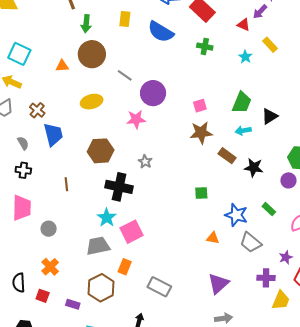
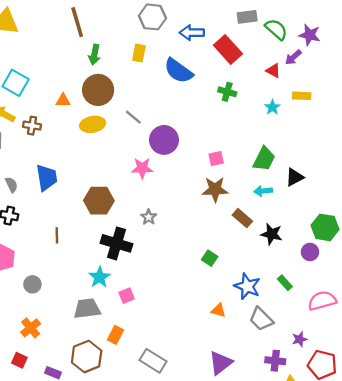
yellow rectangle: (270, 45) -> (302, 96), turned -49
yellow ellipse: (92, 102) -> (93, 124), moved
brown cross: (37, 110) -> (32, 126), moved, turned -35
green square: (201, 193) -> (210, 258), turned 32
pink square: (131, 232) -> (127, 296), size x0.6

